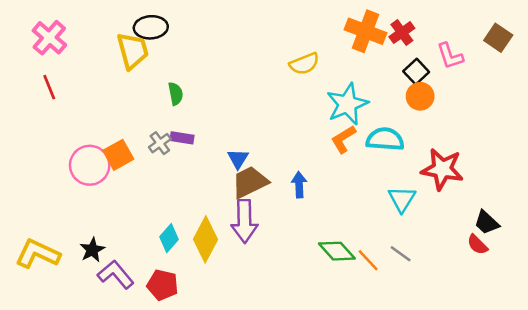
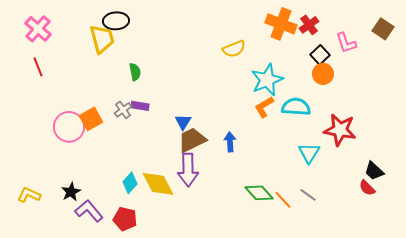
yellow diamond: (205, 239) -> (158, 184), turned -56
yellow L-shape: (38, 254) -> (29, 195), size x0.7

